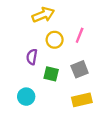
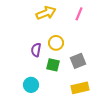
pink line: (80, 35) -> (79, 14), moved
yellow circle: (55, 40) -> (56, 43), moved

